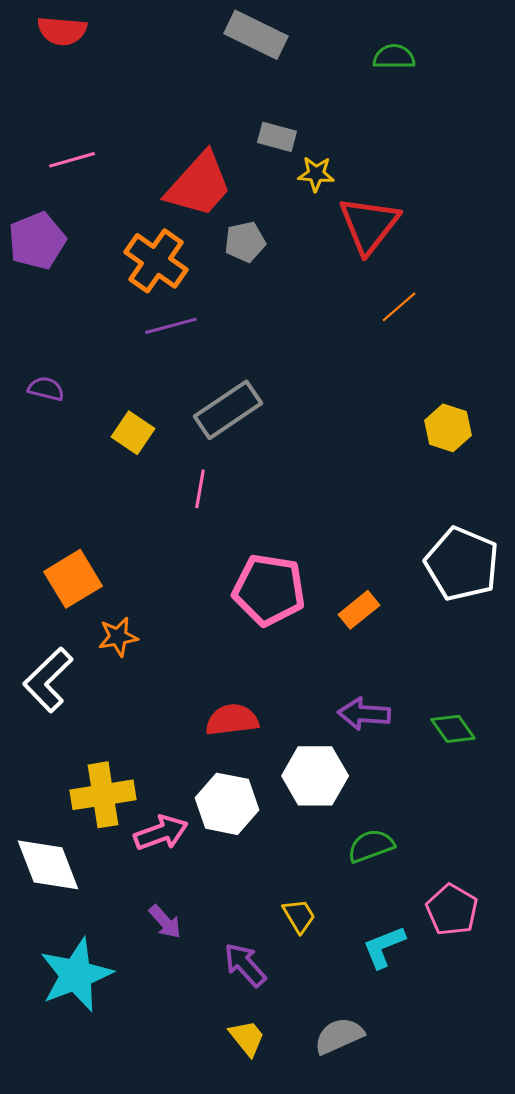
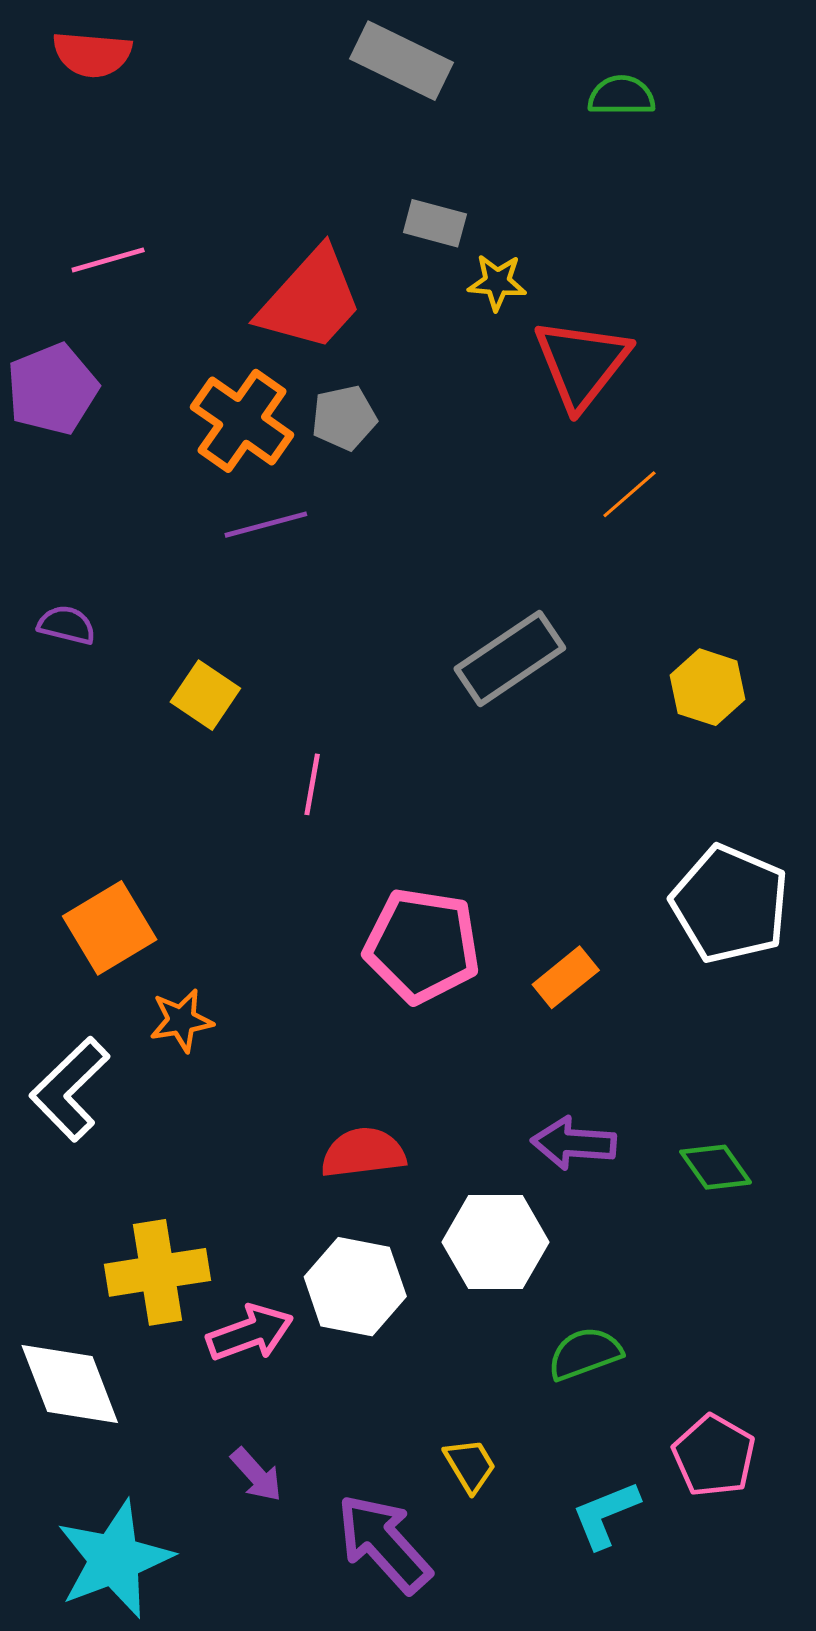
gray pentagon: (245, 242) -> (344, 418), moved
gray rectangle: (228, 410) -> (510, 658), moved
purple arrow: (245, 965) -> (384, 1543), size x1.4

